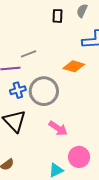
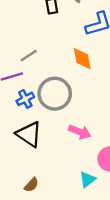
orange diamond: (74, 66) -> (82, 59), turned 75

